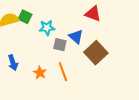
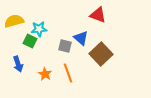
green square: (25, 17) -> (30, 41), moved
cyan star: (47, 28) -> (39, 29), moved

